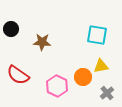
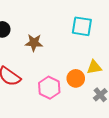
cyan square: (97, 35) -> (82, 26), moved

